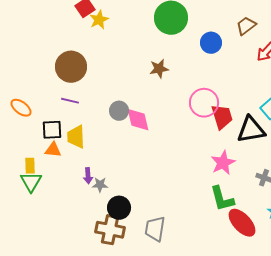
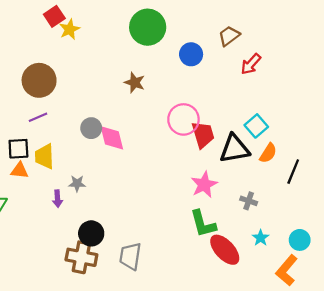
brown star: (159, 69) -> (135, 83), turned 30
purple line: (70, 101) -> (38, 117), turned -36
gray star: (100, 185) -> (77, 183), moved

